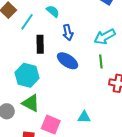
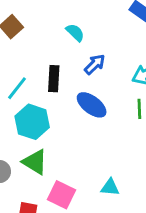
cyan line: (27, 22) -> (17, 88), moved
blue arrow: (68, 33) -> (95, 64), turned -126

